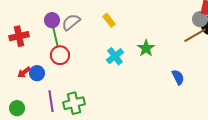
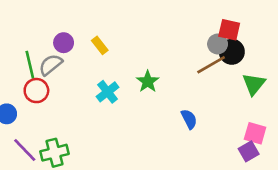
purple circle: (52, 20) -> (64, 43), moved
gray semicircle: (71, 22) -> (51, 65), moved
purple line: (51, 101) -> (25, 150), turned -35

